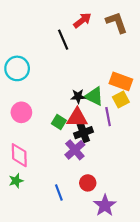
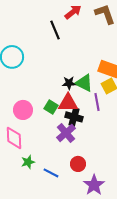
pink circle: (21, 112) -> (23, 110), moved
black cross: (83, 133) -> (74, 117), turned 36
green star: (16, 181) -> (28, 162), moved
blue line: (59, 193) -> (51, 173), turned -42

